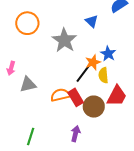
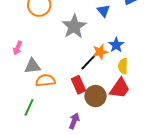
yellow semicircle: (103, 75) -> (123, 66), moved
orange semicircle: (60, 95) -> (45, 80), moved
green line: (31, 136) -> (29, 107), moved

